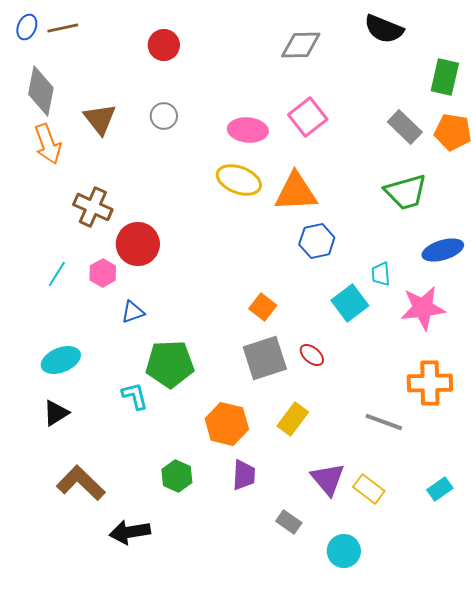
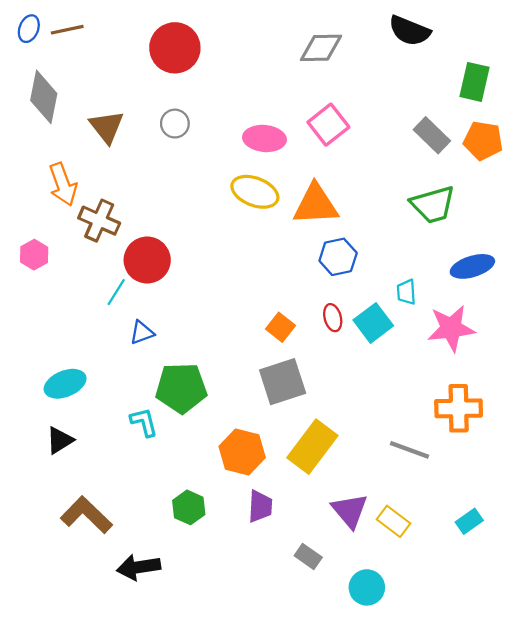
red circle: (164, 45) -> (175, 48), size x1.5
orange arrow: (48, 144) -> (63, 184), moved
pink hexagon: (103, 273) -> (34, 255), moved
cyan line: (57, 274) -> (116, 292), moved
red ellipse: (312, 355) -> (333, 318), moved, turned 35
yellow rectangle: (293, 419) -> (312, 447), size x1.5

